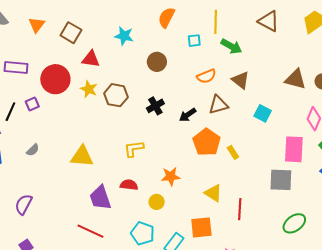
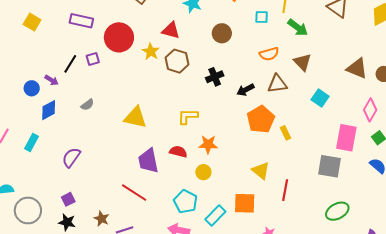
red triangle: (91, 59) -> (171, 30), moved
orange star: (171, 176) -> (208, 144), moved

